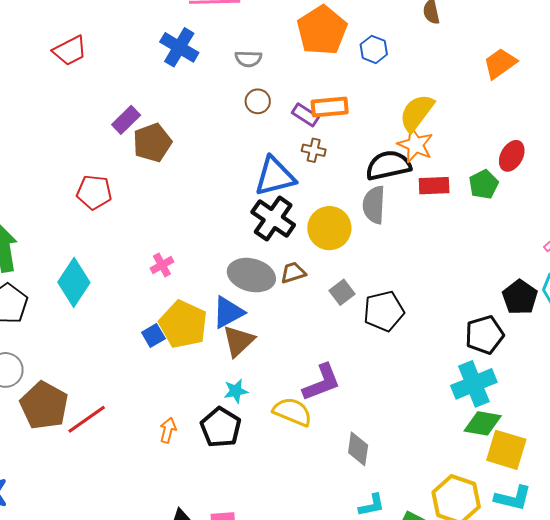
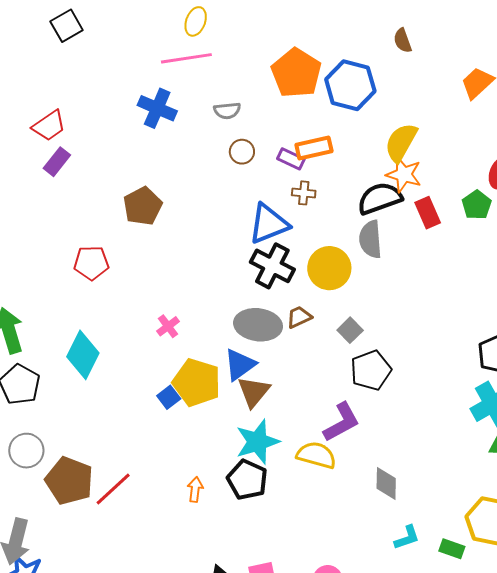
blue hexagon: (374, 49) -> (350, 85), size x1.8
purple rectangle: (126, 120) -> (57, 162), moved
red rectangle: (434, 186) -> (428, 213), turned 76
black pentagon: (384, 311) -> (371, 370), moved
cyan star: (236, 391) -> (257, 442), size x1.8

